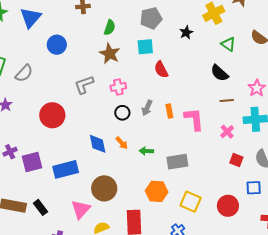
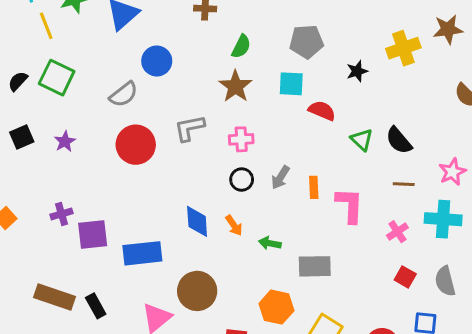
green triangle: (228, 44) -> (362, 140), moved
red semicircle: (161, 70) -> (322, 111), moved, turned 132
gray semicircle: (24, 73) -> (124, 94), moved
red circle: (52, 115) -> (136, 145), moved

